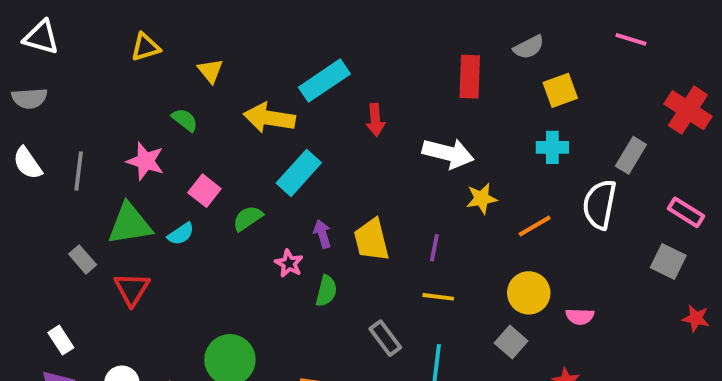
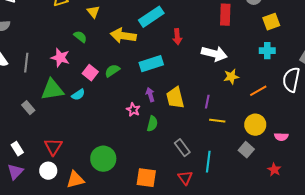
cyan rectangle: (299, 173) -> (151, 64), moved, turned 30
green semicircle: (248, 218) -> (112, 71), moved
red triangle: (132, 289) -> (53, 147), moved
yellow line: (438, 297) -> (217, 121), moved

